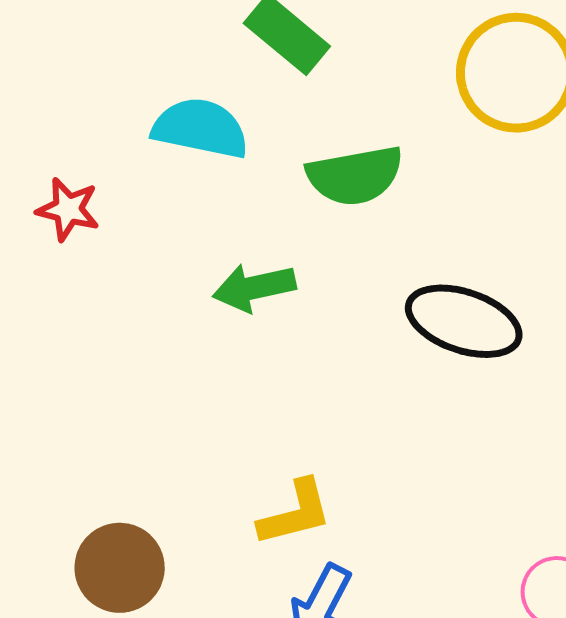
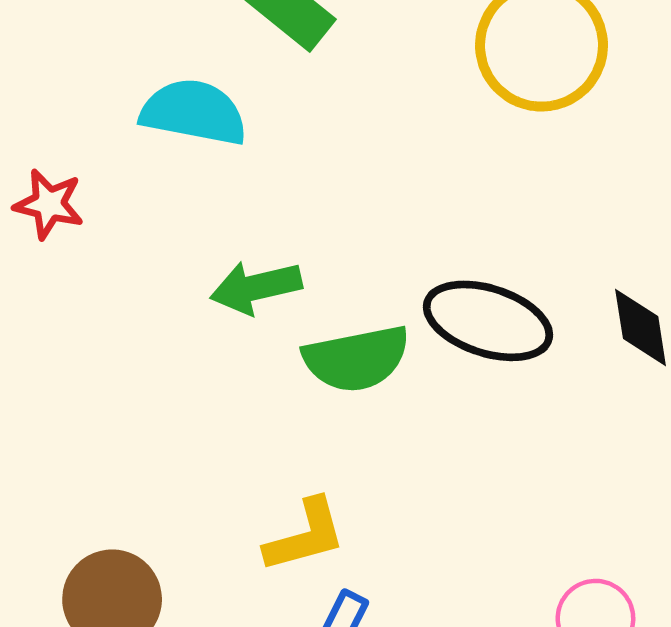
green semicircle: (355, 176) -> (356, 359), moved

